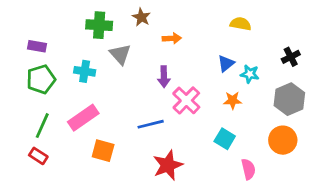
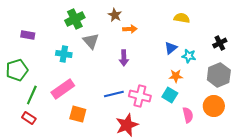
brown star: (141, 17) -> (115, 15), moved
green cross: (99, 25) -> (75, 19), turned -30
green pentagon: (41, 79) -> (17, 70), moved
pink cross: (186, 100) -> (140, 96), moved, turned -30
cyan square: (225, 139) -> (170, 95), moved
pink semicircle: (248, 169) -> (188, 115), moved

